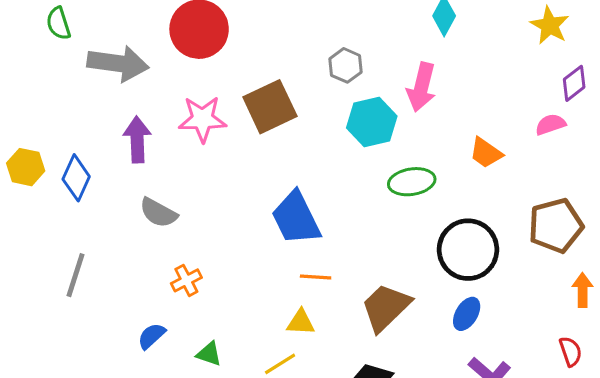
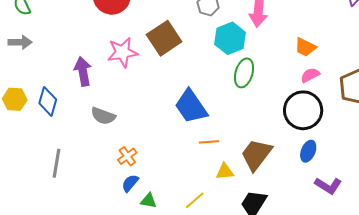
gray arrow: (118, 63) -> (20, 42), moved, size x0.6
pink semicircle: (550, 124) -> (310, 75), moved
green ellipse: (412, 182) -> (244, 73), moved, turned -56
yellow triangle: (301, 322) -> (225, 172), moved
blue semicircle: (152, 336) -> (130, 183), moved

